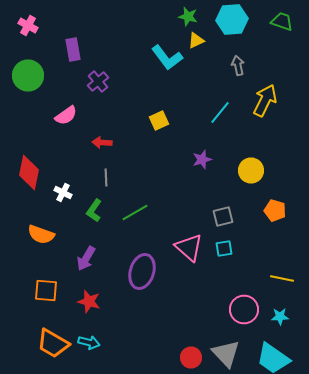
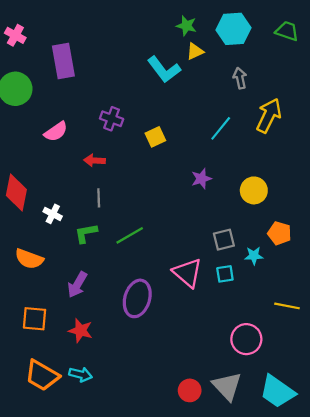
purple rectangle: (73, 50) -> (63, 61), size x1.4
purple cross: (98, 82) -> (112, 119), moved, turned -30
green L-shape: (94, 210) -> (86, 233), turned 45
cyan star: (280, 316) -> (254, 256), moved

